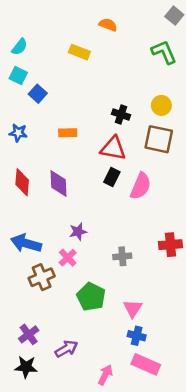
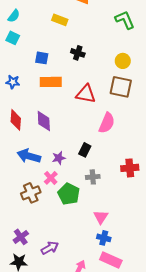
blue square: (38, 94) -> (42, 58), moved, turned -32
black cross: (121, 115) -> (78, 53), moved
orange rectangle: (68, 133) -> (51, 82), size x1.5
black rectangle: (112, 177) -> (85, 150), moved
blue arrow: (26, 243) -> (29, 156), moved
green pentagon: (91, 297) -> (69, 194), moved

